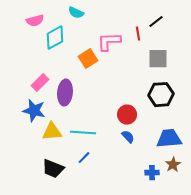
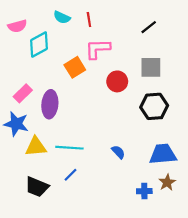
red line: (138, 34) -> (89, 20), moved
red circle: (127, 115) -> (117, 81), moved

